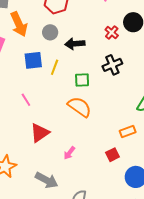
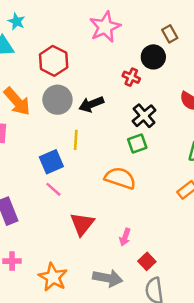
gray circle: (50, 32) -> (57, 100), size x1.5
blue square: (33, 60) -> (51, 162), moved
green square: (82, 80) -> (137, 144), moved
red square: (112, 155) -> (147, 261), moved

